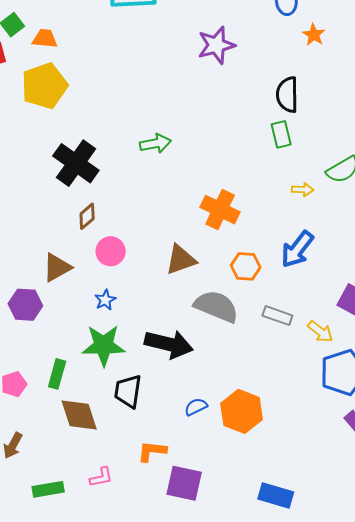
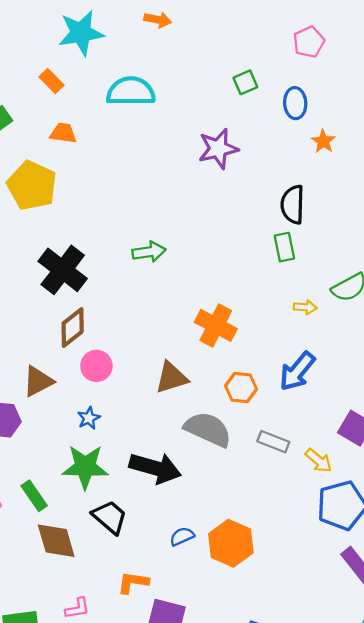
orange trapezoid: (45, 39) -> (63, 133), moved
yellow pentagon: (44, 86) -> (32, 186), turned -30
brown diamond: (87, 216) -> (73, 327), size x1.4
green rectangle: (57, 374) -> (34, 496), turned -52
black trapezoid: (128, 391) -> (110, 517), turned 120

